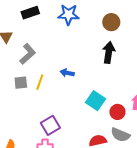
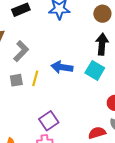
blue arrow: (67, 73) -> (62, 67), size x1.5
cyan square: (96, 101) -> (95, 70), moved

